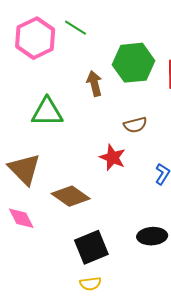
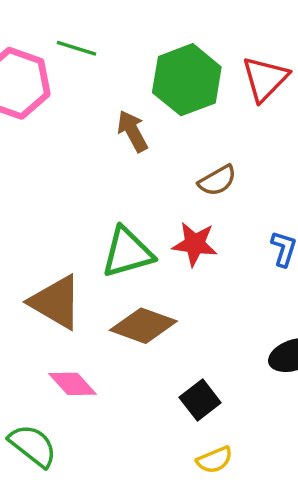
green triangle: (47, 112) -> (127, 252), moved
black square: (91, 247) -> (200, 400), size x0.7

